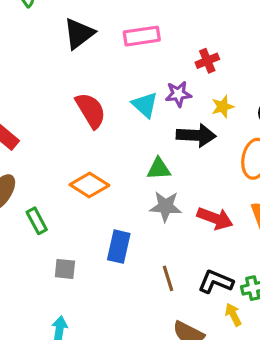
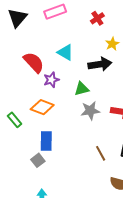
purple star: (178, 94) -> (51, 80), moved
green rectangle: (37, 221) -> (15, 120), moved
blue rectangle: (119, 247) -> (46, 141), moved
gray square: (65, 269) -> (38, 160), turned -32

